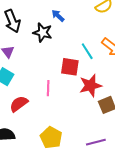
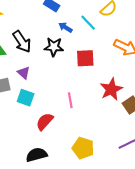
cyan line: (87, 51) -> (88, 23), moved
red square: (70, 67) -> (85, 58), moved

